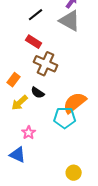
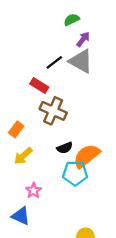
black line: (36, 15) -> (54, 62), moved
black semicircle: (38, 93) -> (65, 148), moved, turned -56

